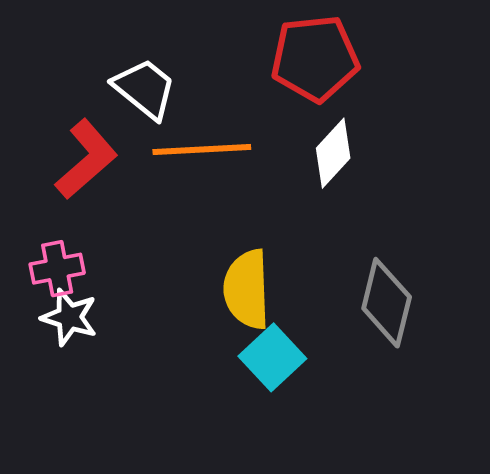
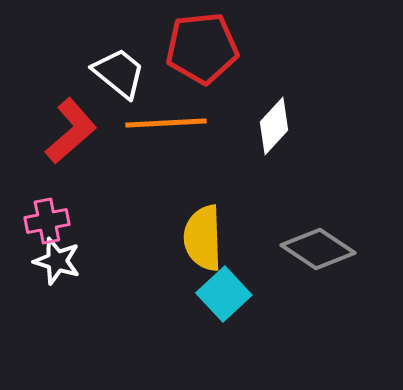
red pentagon: (315, 58) -> (202, 48), moved
gray diamond: (387, 303) -> (318, 249), turned -70

